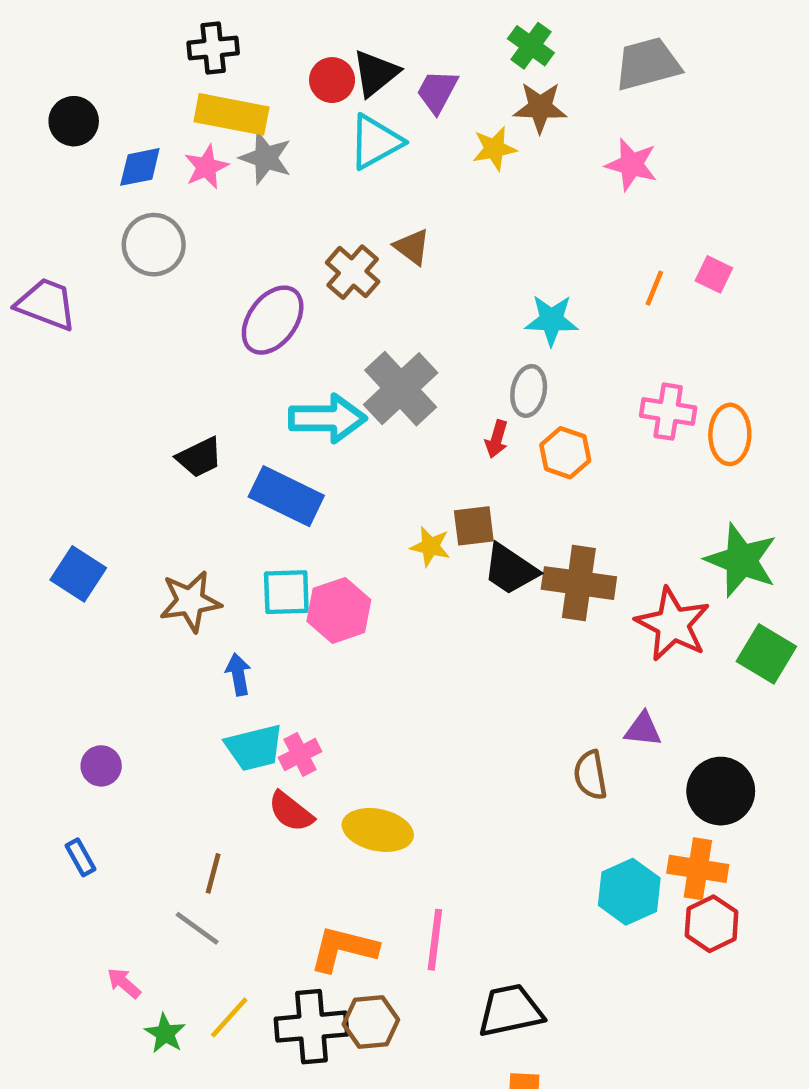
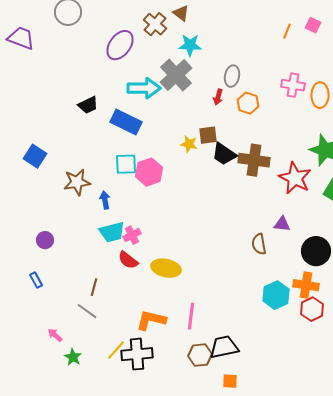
cyan star: (552, 320) -> (190, 45), moved
brown star: (190, 601) -> (77, 182), moved
yellow line: (229, 1017) -> (116, 350), moved
brown hexagon: (371, 1022) -> (200, 355), moved

